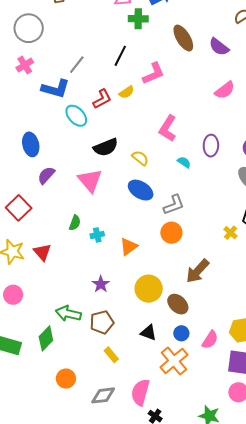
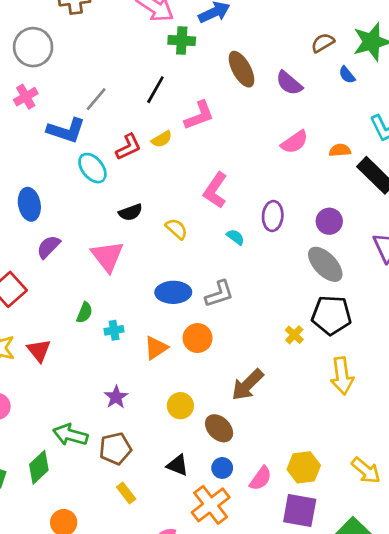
black semicircle: (106, 147) -> (130, 212), size x0.7
blue ellipse: (141, 190) -> (173, 292), moved, turned -35
orange circle: (171, 233) -> (198, 338), moved
yellow circle: (149, 289) -> (180, 406), size x0.7

